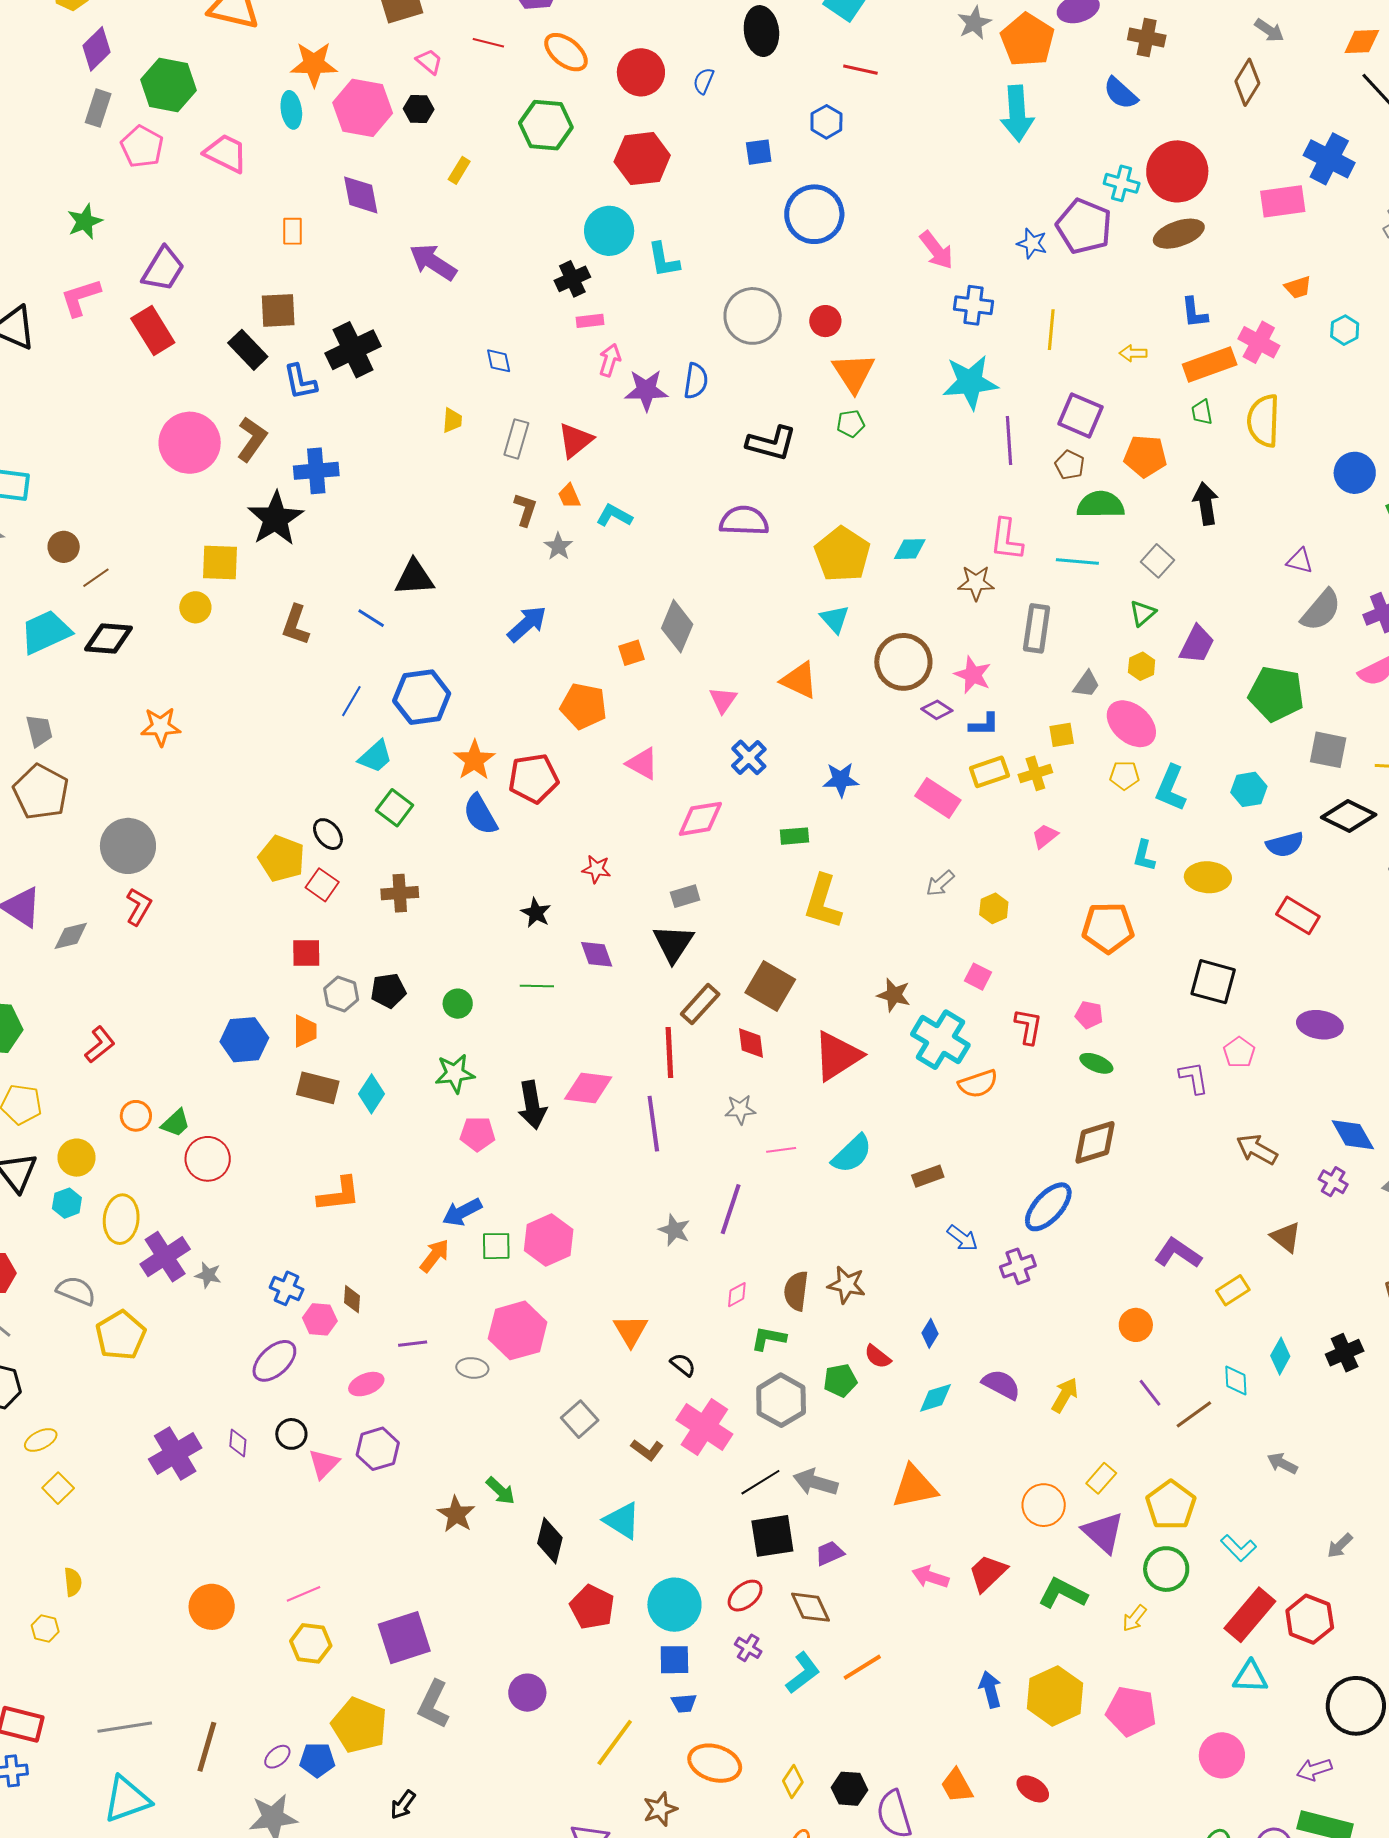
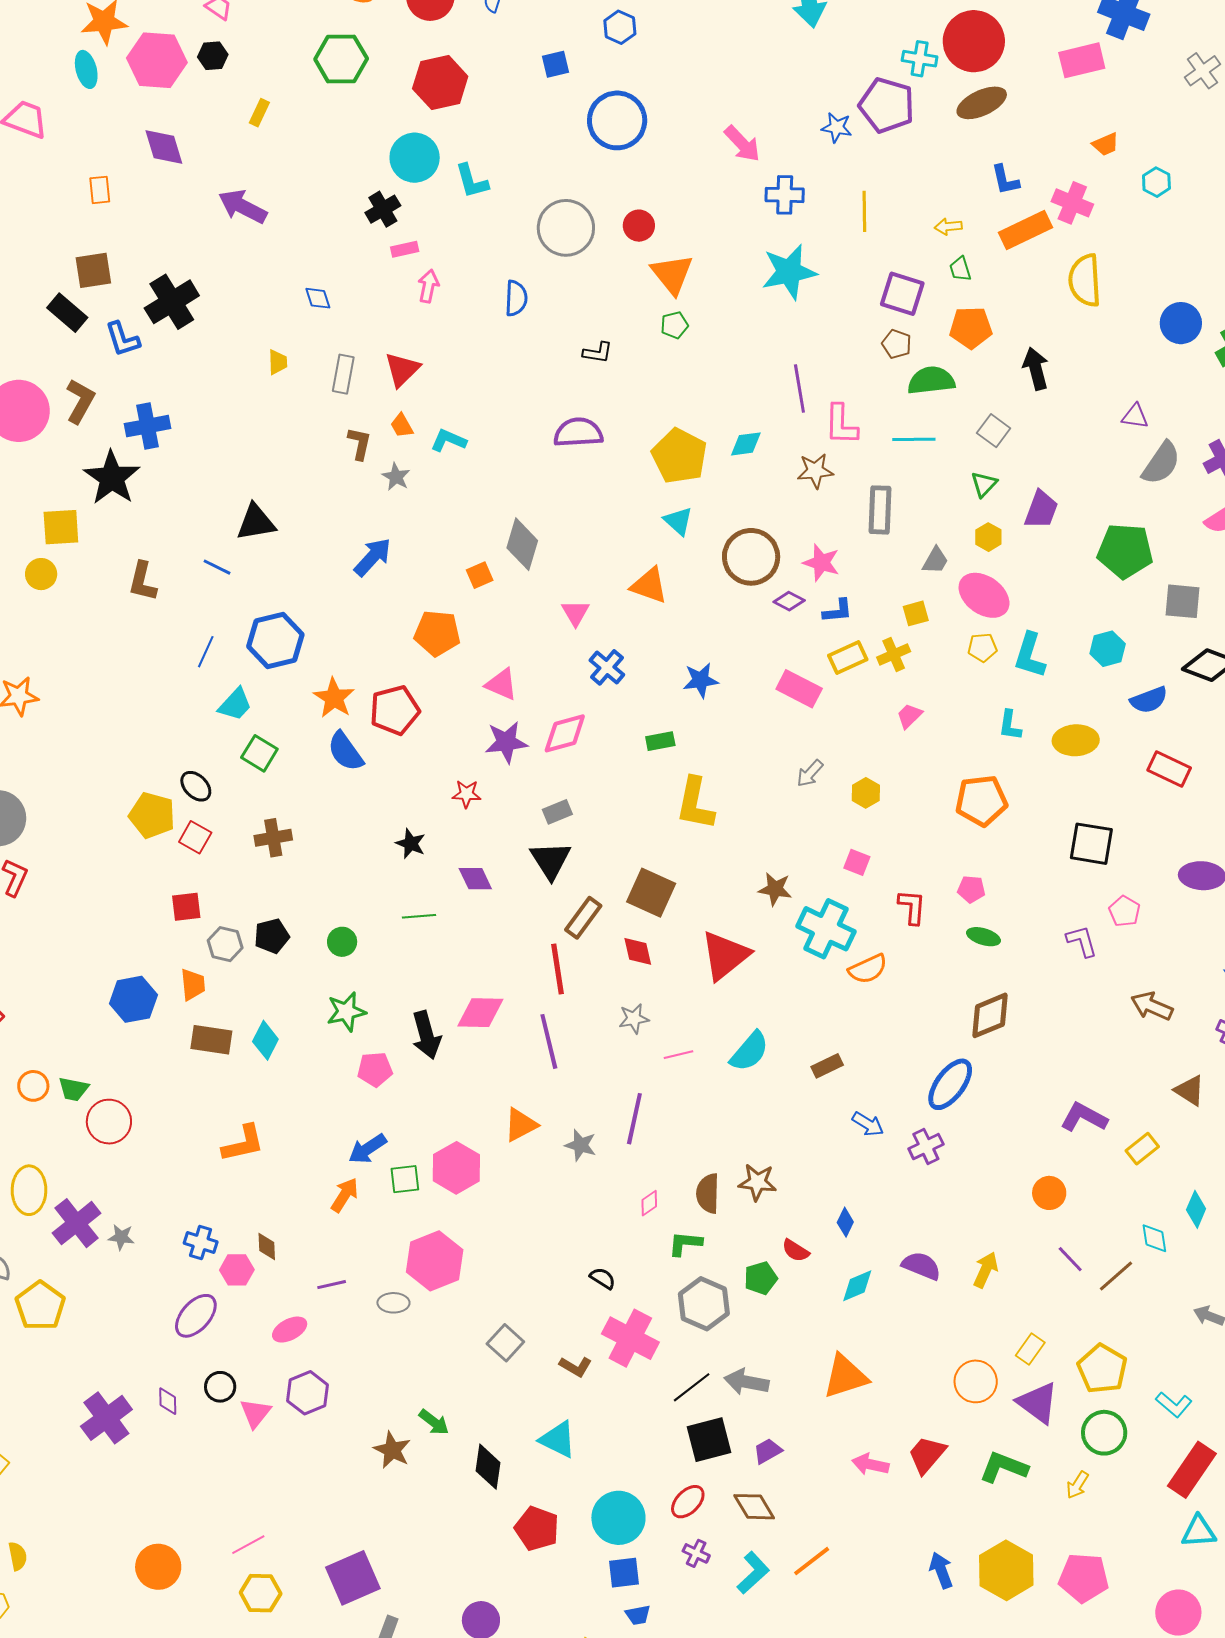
purple star: (646, 390) -> (506, 742), moved
green trapezoid: (1202, 412) -> (960, 269), moved
purple line: (1009, 440) -> (799, 388), moved
black L-shape: (771, 443) -> (598, 353), size x0.6
green trapezoid: (176, 1123) -> (73, 1089), turned 60
orange triangle: (631, 1331) -> (521, 1125), moved, turned 39

